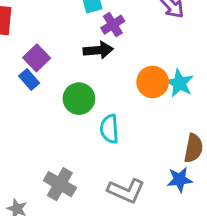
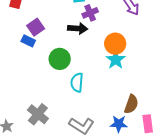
blue rectangle: (29, 80) -> (28, 41), turned -32
orange circle: (153, 82) -> (115, 44), moved
cyan star: (179, 83) -> (116, 60), moved

